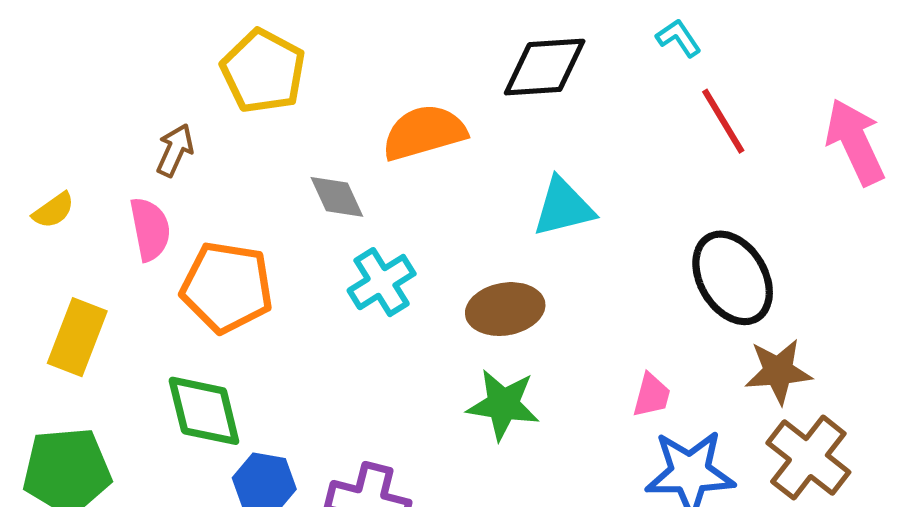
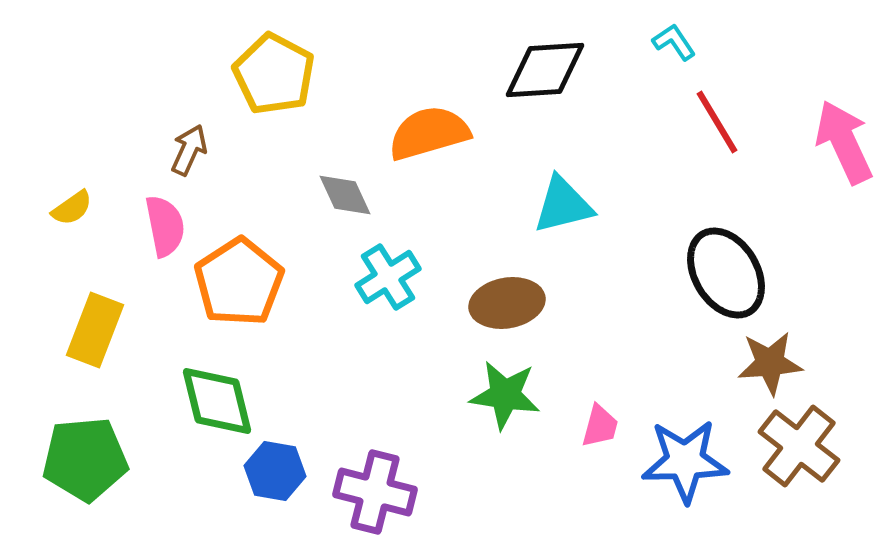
orange pentagon: (227, 287) -> (239, 282), turned 30
pink trapezoid: (652, 395) -> (600, 426), moved

